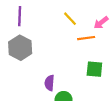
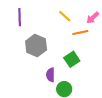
gray hexagon: (20, 48) -> (36, 46), moved
green square: (94, 69) -> (72, 59), moved, turned -35

